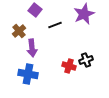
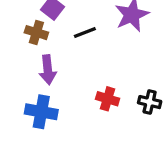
brown cross: (19, 31) -> (36, 33), moved, turned -32
black cross: (86, 60) -> (150, 102), moved, turned 32

